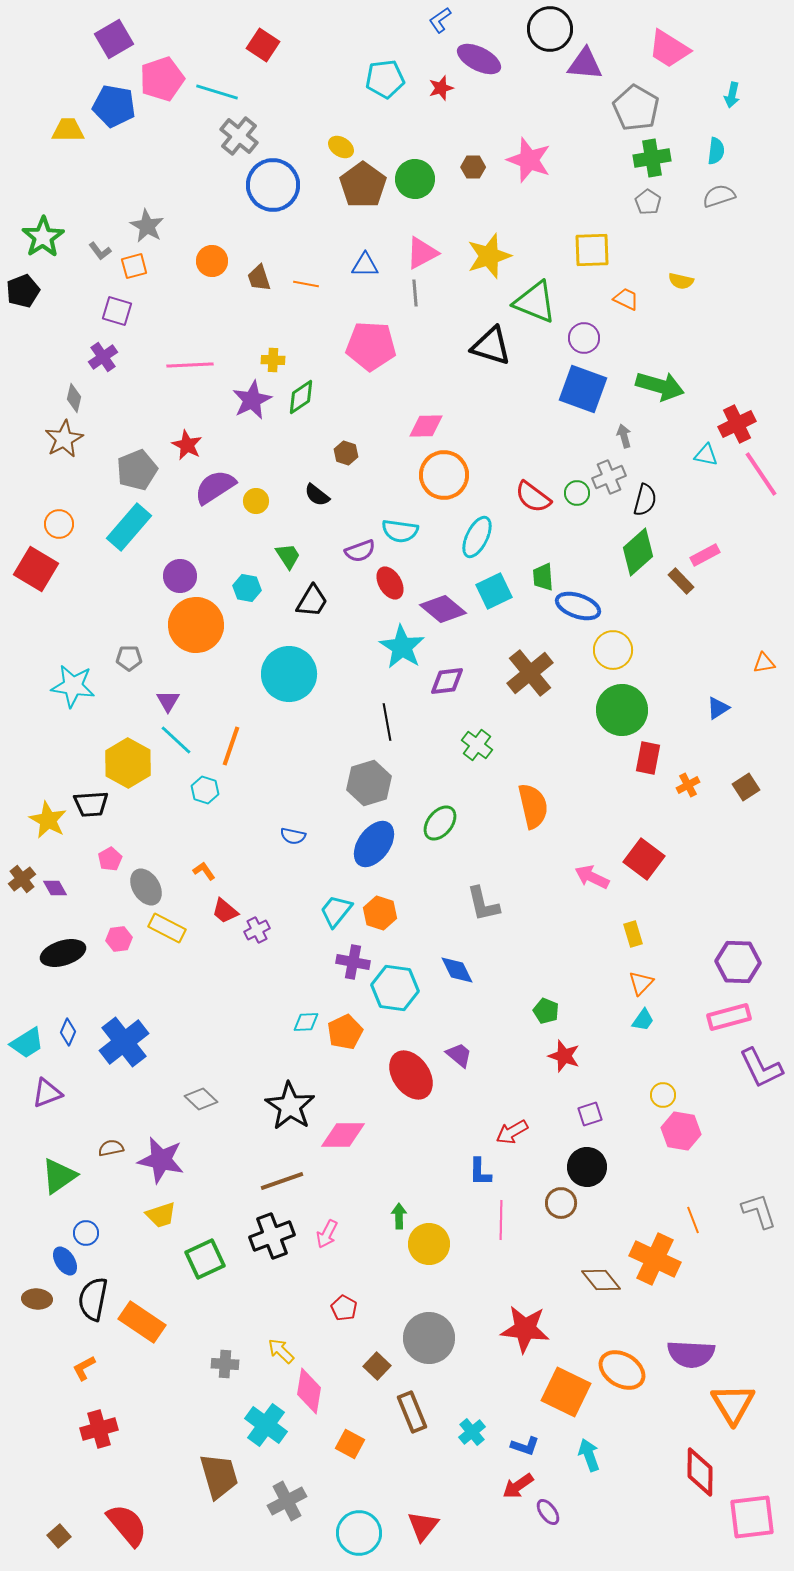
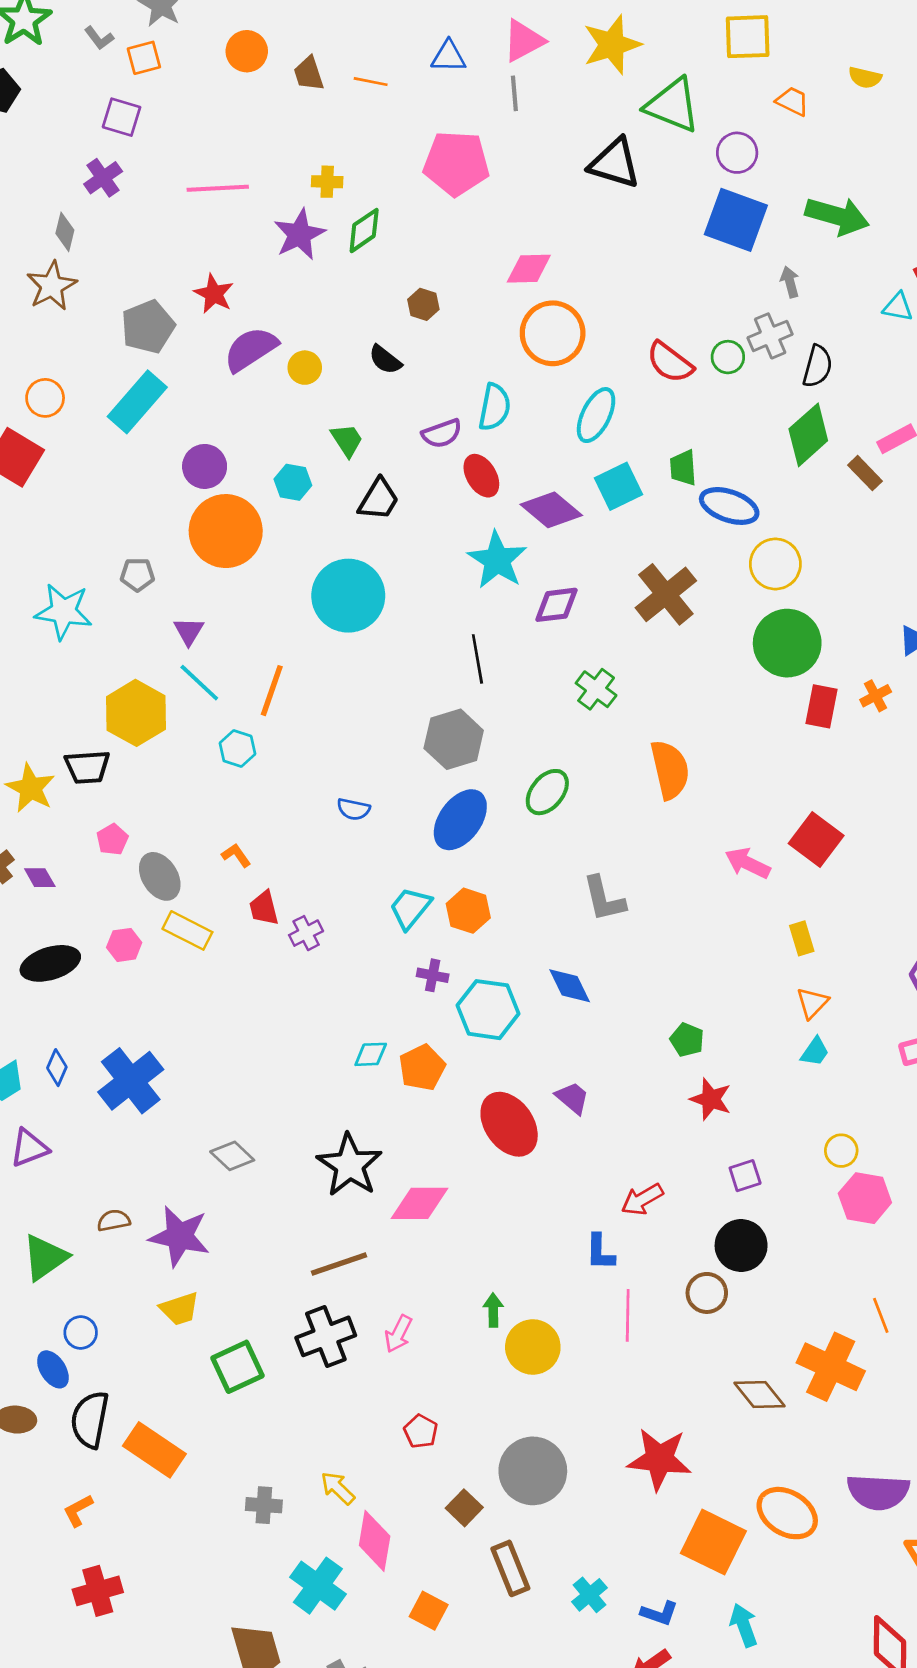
cyan semicircle: (400, 531) -> (495, 407), turned -87
orange cross: (688, 785) -> (876, 696), moved
red trapezoid: (225, 911) -> (264, 908), turned 36
purple cross: (353, 962) -> (433, 975), size x0.7

